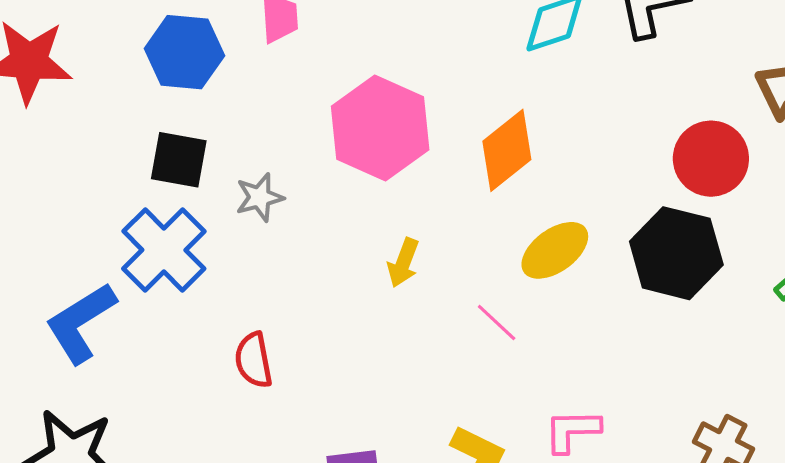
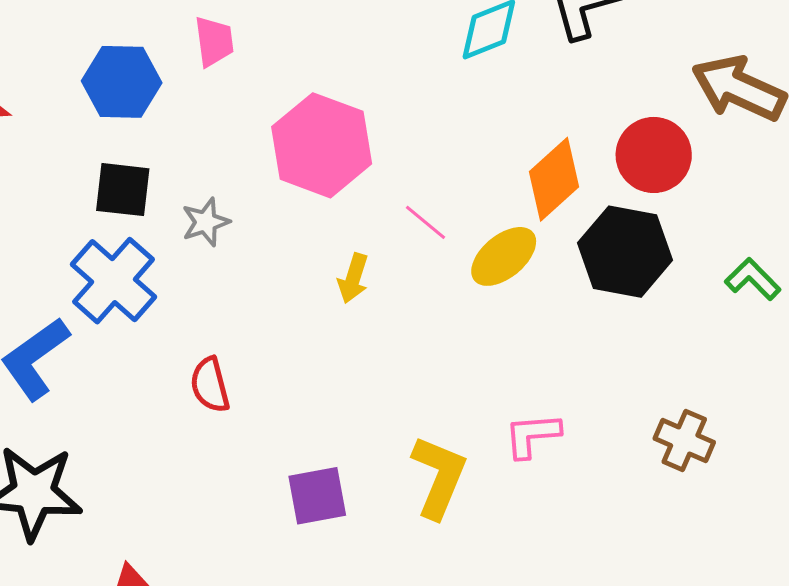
orange diamond: (507, 150) -> (554, 179), moved
pink line: (497, 323) -> (426, 222), moved

